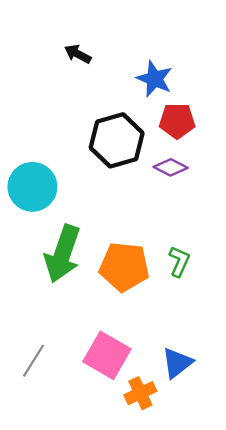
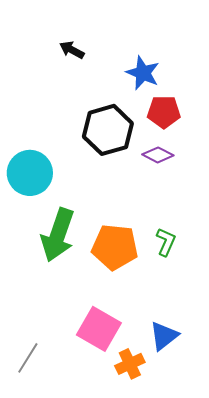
gray line: (33, 361) -> (28, 358), moved

